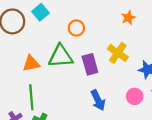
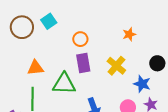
green triangle: (61, 56) -> (64, 84), moved
purple rectangle: (90, 64) -> (83, 63), moved

